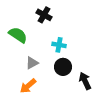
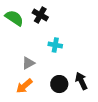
green semicircle: (18, 35) -> (14, 18), moved
black circle: (63, 67) -> (59, 84), moved

